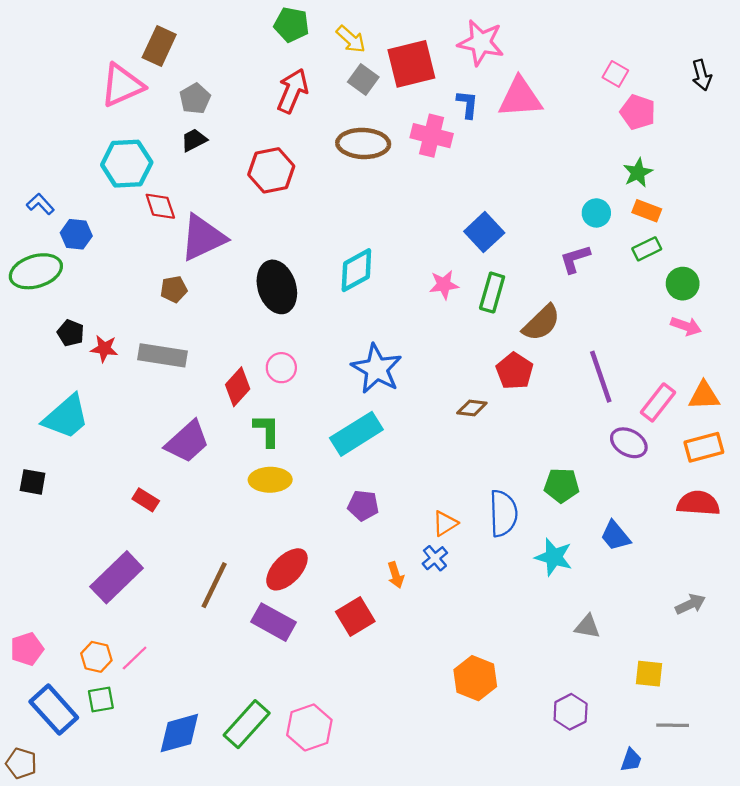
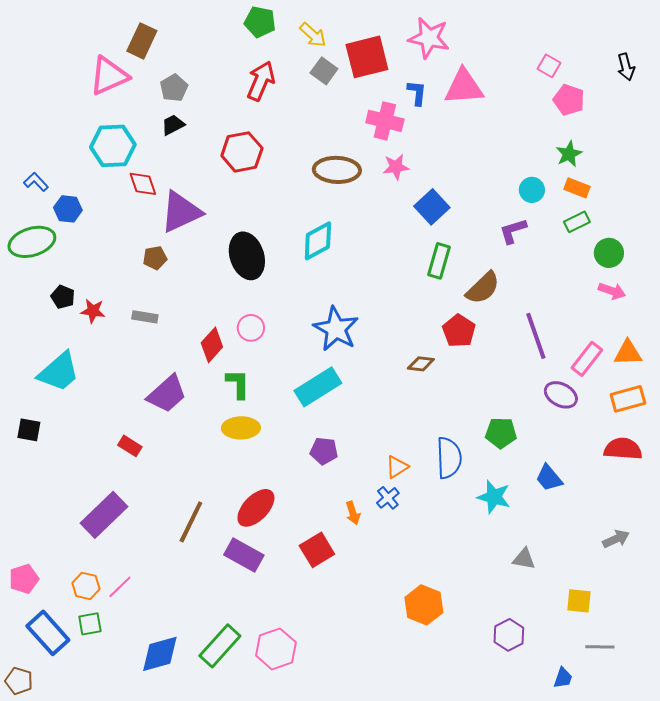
brown ellipse: (363, 143) -> (337, 170), moved
pink star: (444, 285) -> (396, 167), moved
gray rectangle: (163, 355) -> (145, 317), size x0.6

